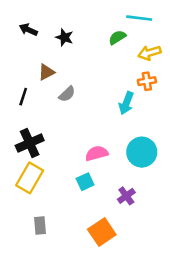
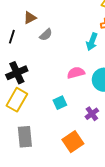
pink semicircle: (97, 153) -> (76, 73), moved
gray rectangle: (40, 226) -> (25, 137), size x1.5

